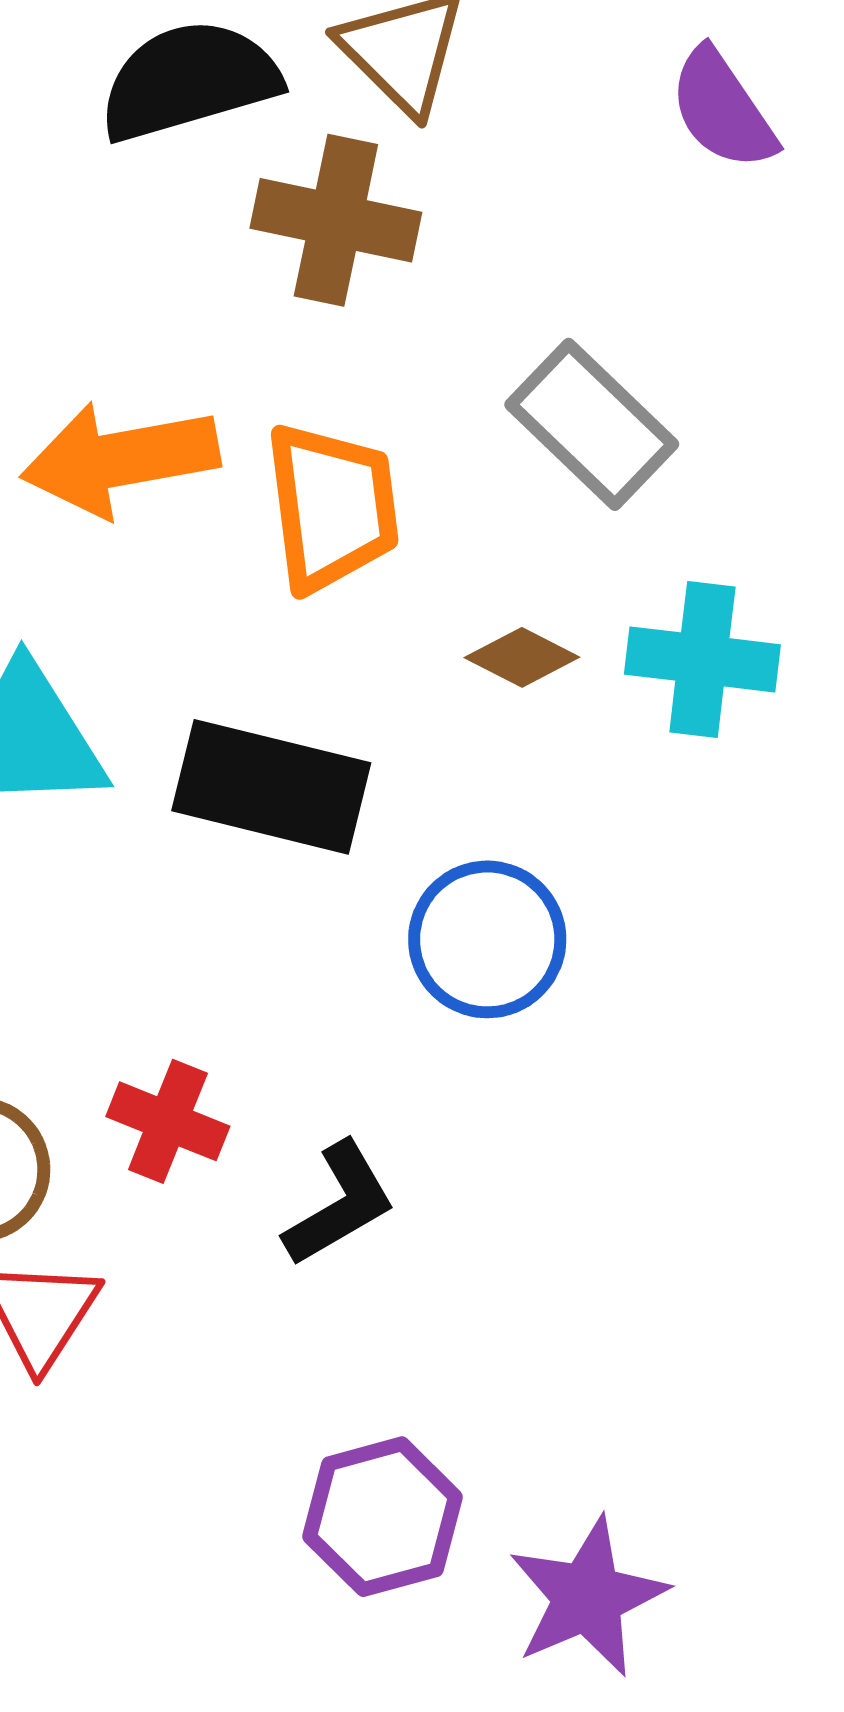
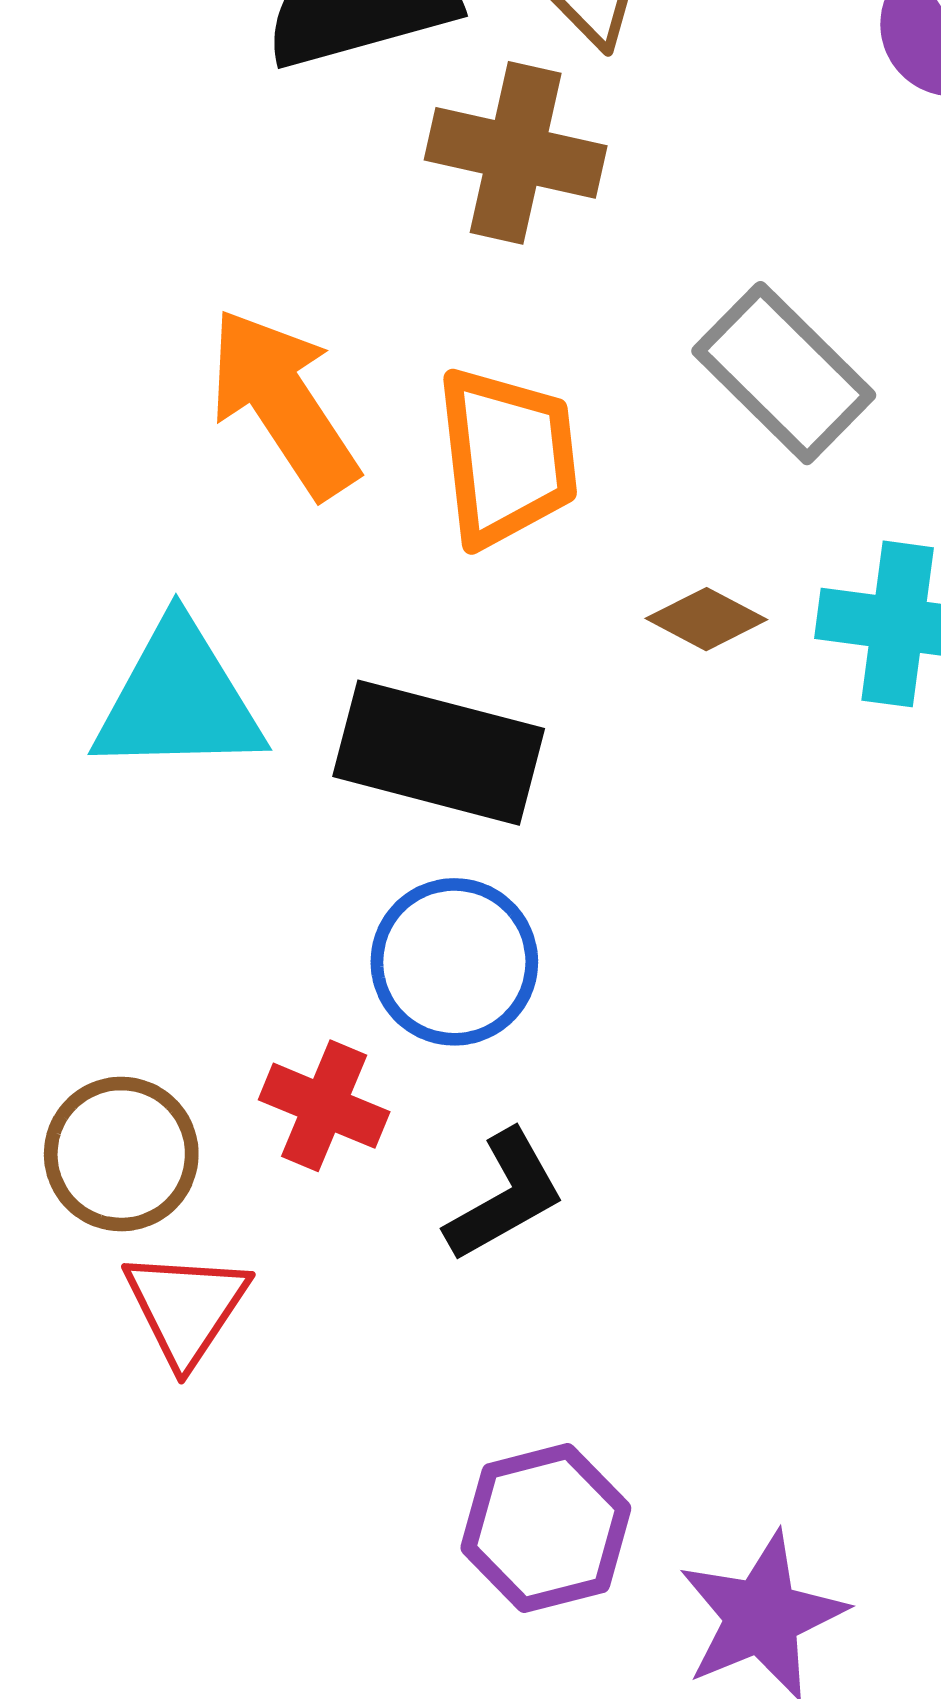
orange arrow: (120, 459) -> (283, 403), turned 66
blue circle: (487, 939) -> (454, 962), moved

